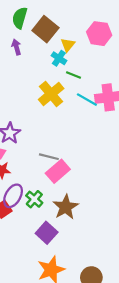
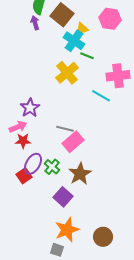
yellow triangle: (68, 45) -> (82, 29), turned 32
purple arrow: (16, 47) -> (35, 23), moved
cyan cross: (59, 58) -> (74, 41), size x1.5
cyan line: (87, 100) -> (101, 96), moved

